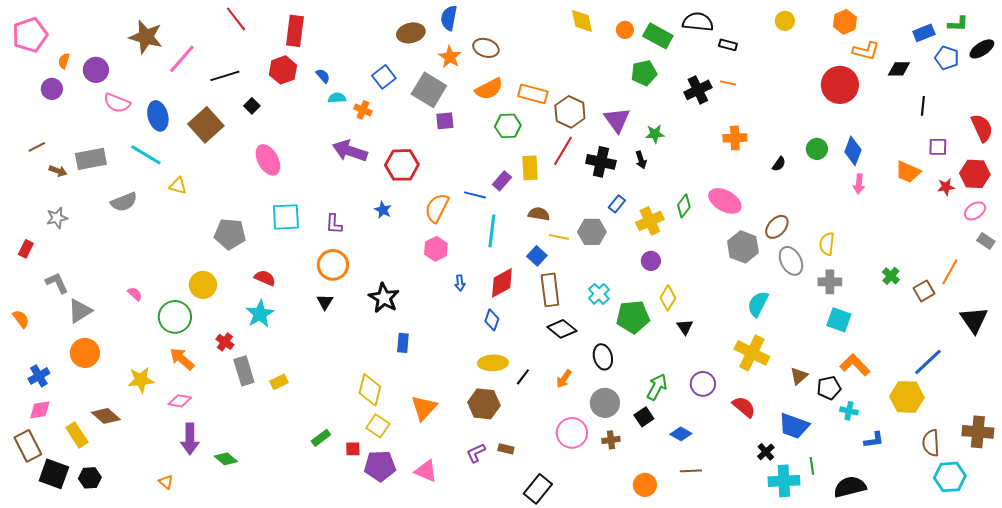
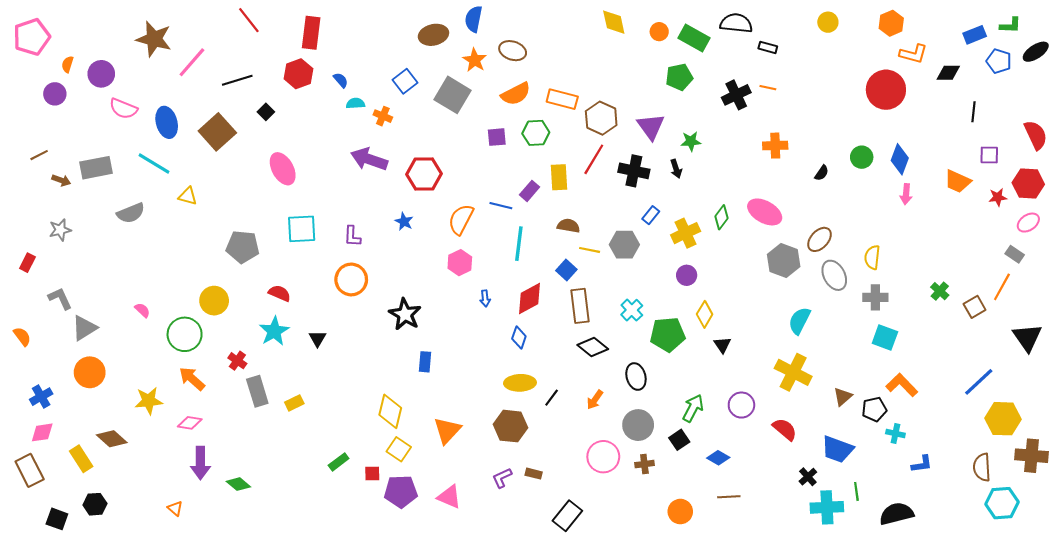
purple square: (445, 121) -> (497, 137), moved
gray rectangle: (986, 241) -> (1015, 254), moved
black triangle: (325, 302) -> (317, 339), moved
yellow hexagon: (907, 397) -> (1003, 419), moved
black square: (54, 474) -> (57, 519), moved, size x0.7

